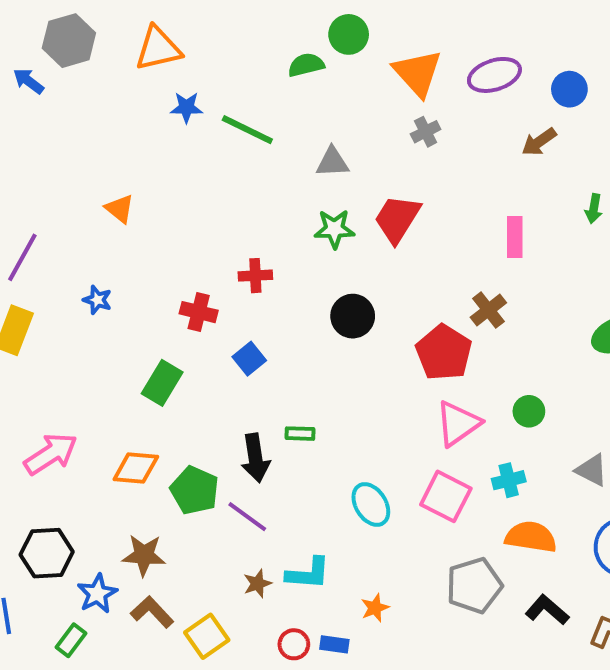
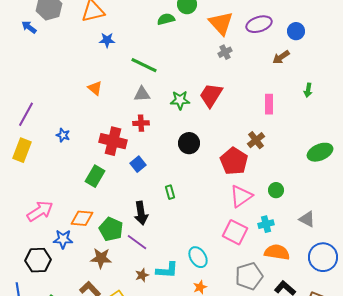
green line: (247, 130) -> (144, 65), moved
gray triangle: (332, 162) -> (142, 94), moved
orange triangle: (120, 209) -> (95, 88), moved
red cross: (199, 312) -> (113, 141), size x1.5
green rectangle: (300, 434) -> (170, 192), moved, turned 72
cyan ellipse: (371, 505) -> (198, 257), moved
brown star: (144, 555) -> (101, 258), moved
blue star: (97, 594) -> (63, 239), moved, turned 30

